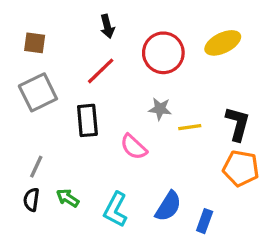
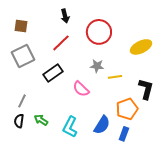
yellow ellipse: (223, 43) -> (141, 47), moved
black rectangle: (87, 120) -> (53, 73), turned 60
black L-shape: (238, 124) -> (146, 89), moved
orange pentagon: (241, 168) -> (127, 109), moved, turned -30

